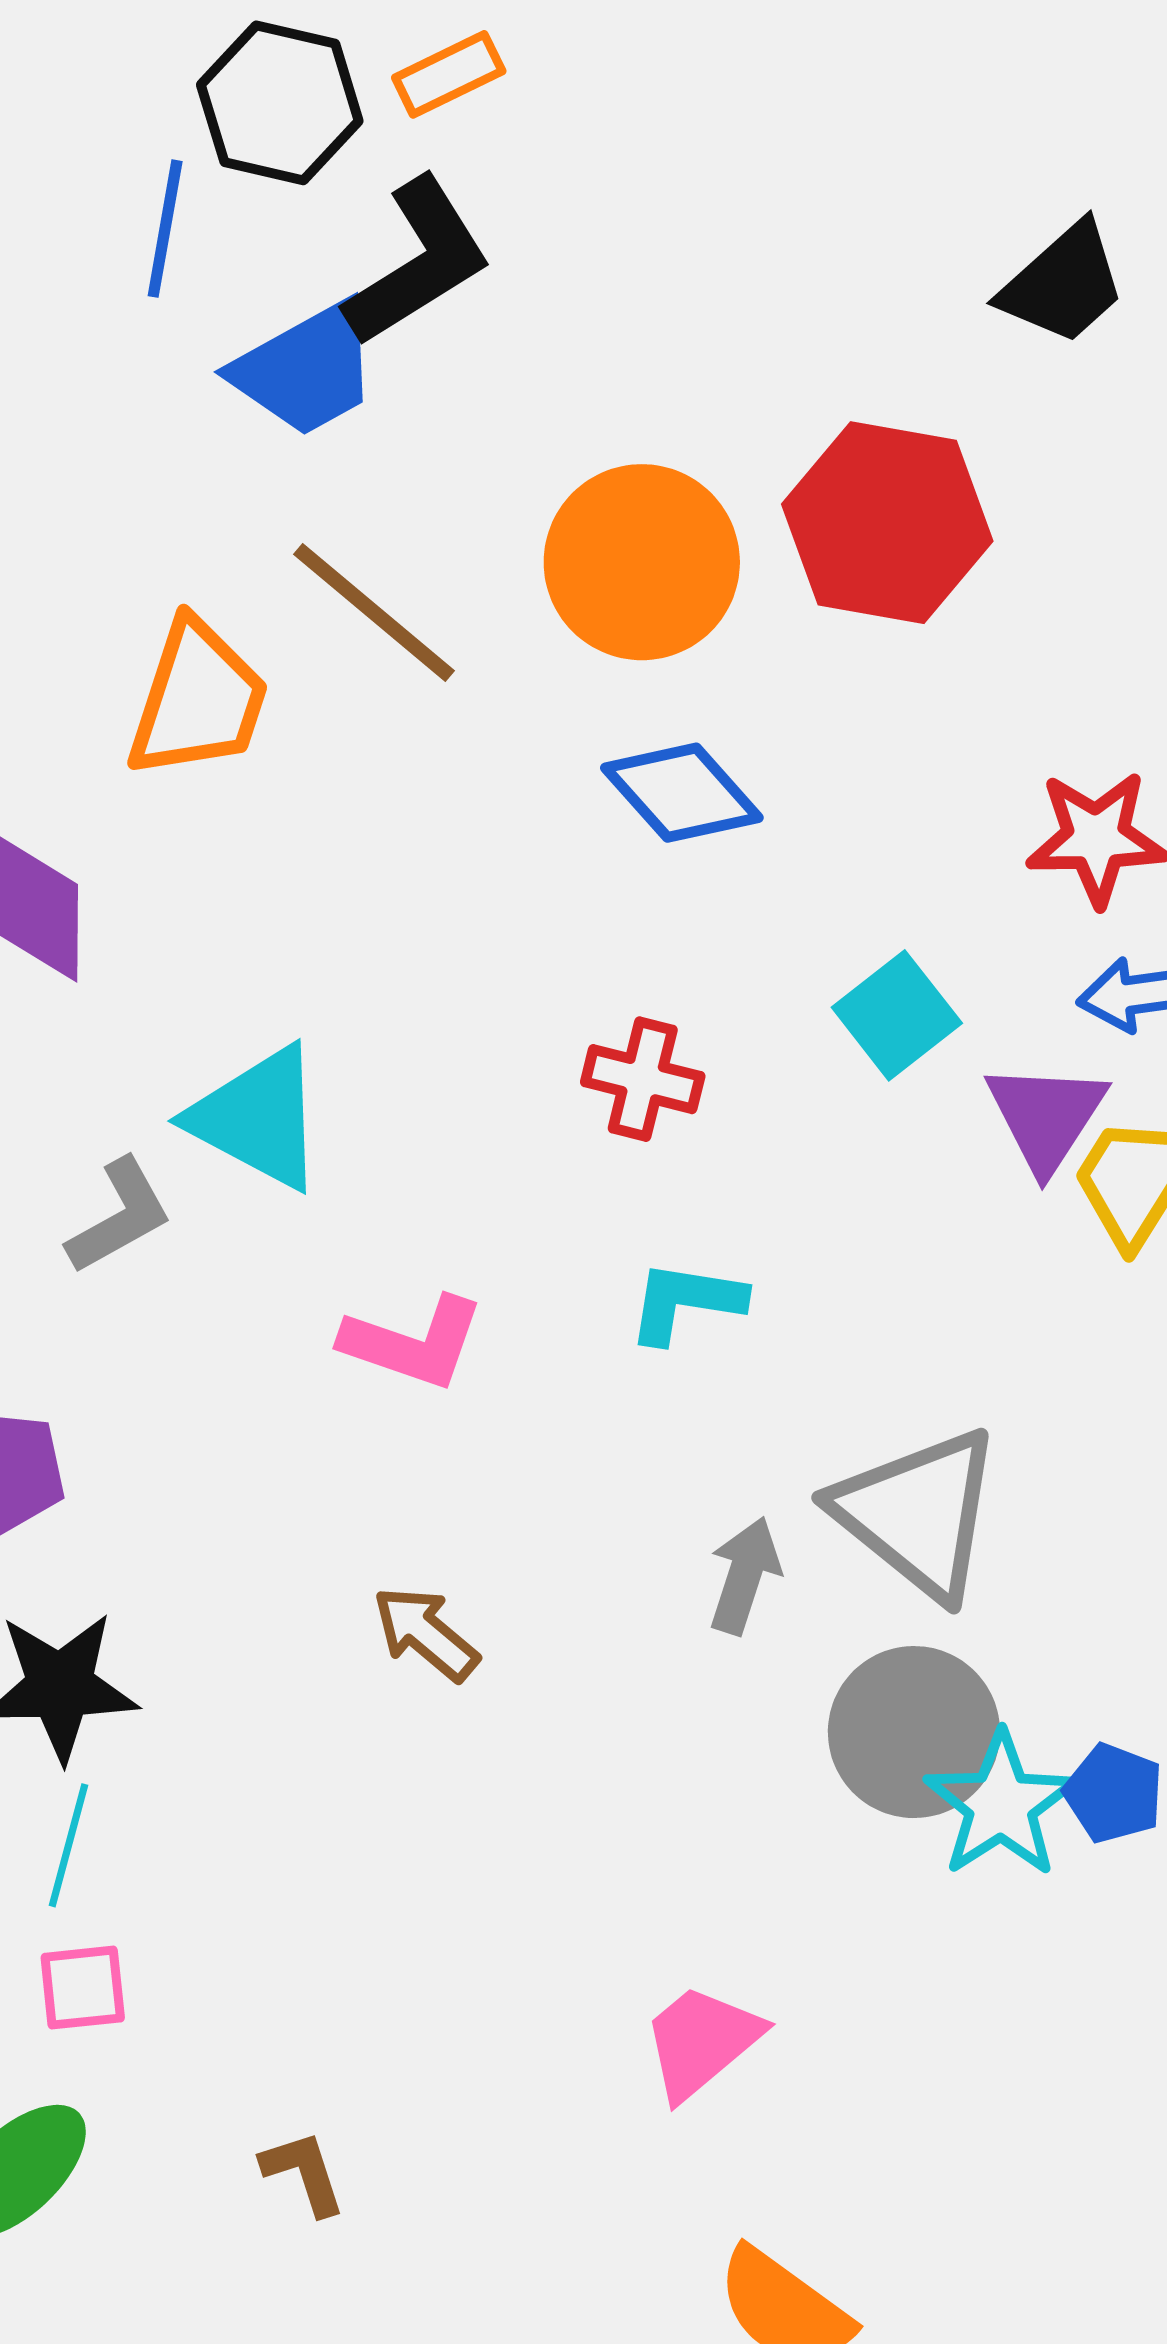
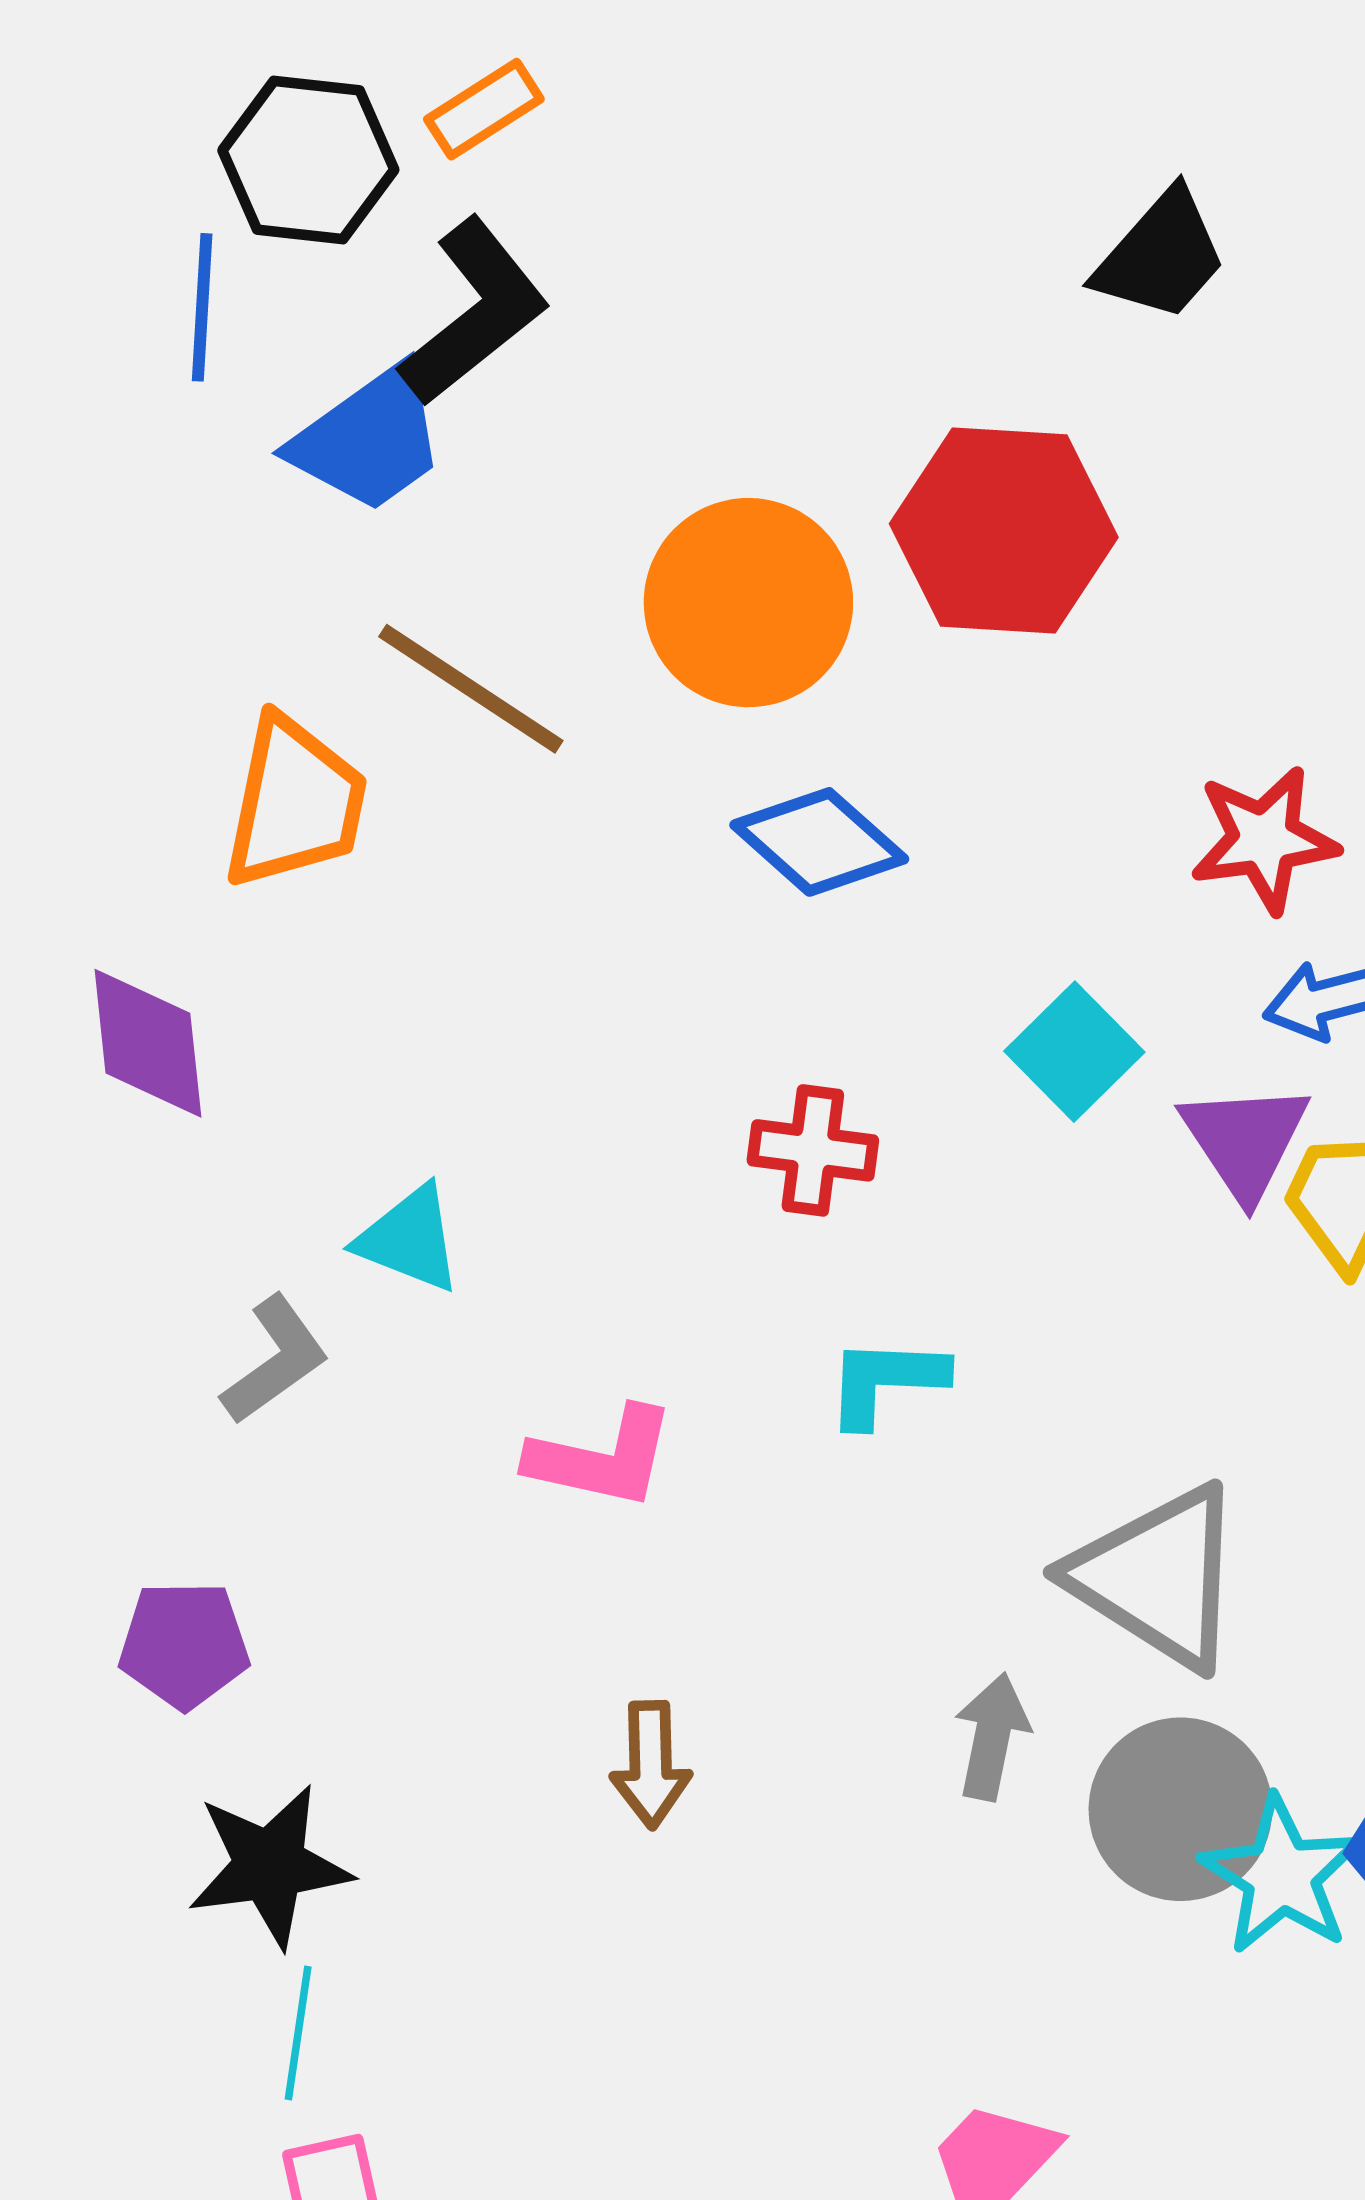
cyan triangle: (258, 1118) -> (409, 1239), size x0.7
gray arrow: (744, 1575) -> (992, 1737), moved
brown arrow: (426, 1633) -> (651, 1765), turned -125

